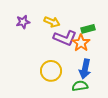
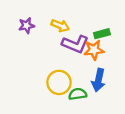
orange star: (81, 43) -> (94, 50), turned 30
green semicircle: (80, 86) -> (78, 94), moved

